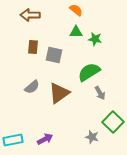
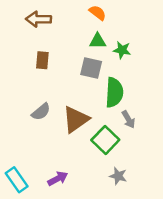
gray square: (54, 55) -> (91, 68), moved
green semicircle: (89, 72) -> (114, 92), turned 125
green square: (113, 122) -> (105, 140), moved
cyan rectangle: (13, 140) -> (17, 180), turned 66

